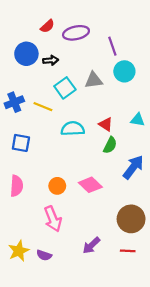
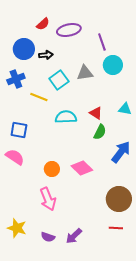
blue cross: (14, 102) -> (16, 79), moved
pink semicircle: (17, 186) -> (15, 157), moved, turned -60
purple arrow: (91, 245) -> (74, 236), moved
yellow star: (19, 251) -> (17, 228), turned -30
purple semicircle: (44, 255) -> (48, 237), moved

